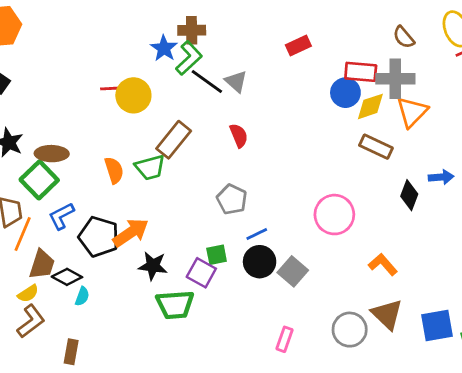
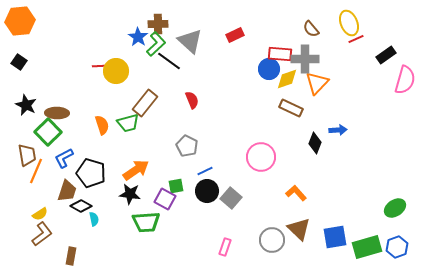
gray triangle: (236, 82) -> (190, 41), moved, size x1.5
orange arrow: (131, 233) -> (136, 170), moved
brown trapezoid: (42, 264) -> (67, 191), moved
black diamond: (67, 277) -> (81, 206), moved
cyan semicircle: (82, 296) -> (94, 219), moved, turned -32

